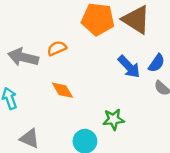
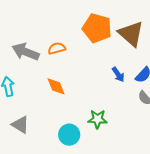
blue arrow: (129, 67) -> (118, 74), size x0.7

